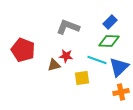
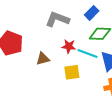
blue rectangle: (110, 22) -> (92, 13), moved
red star: (66, 56) -> (69, 46), moved

